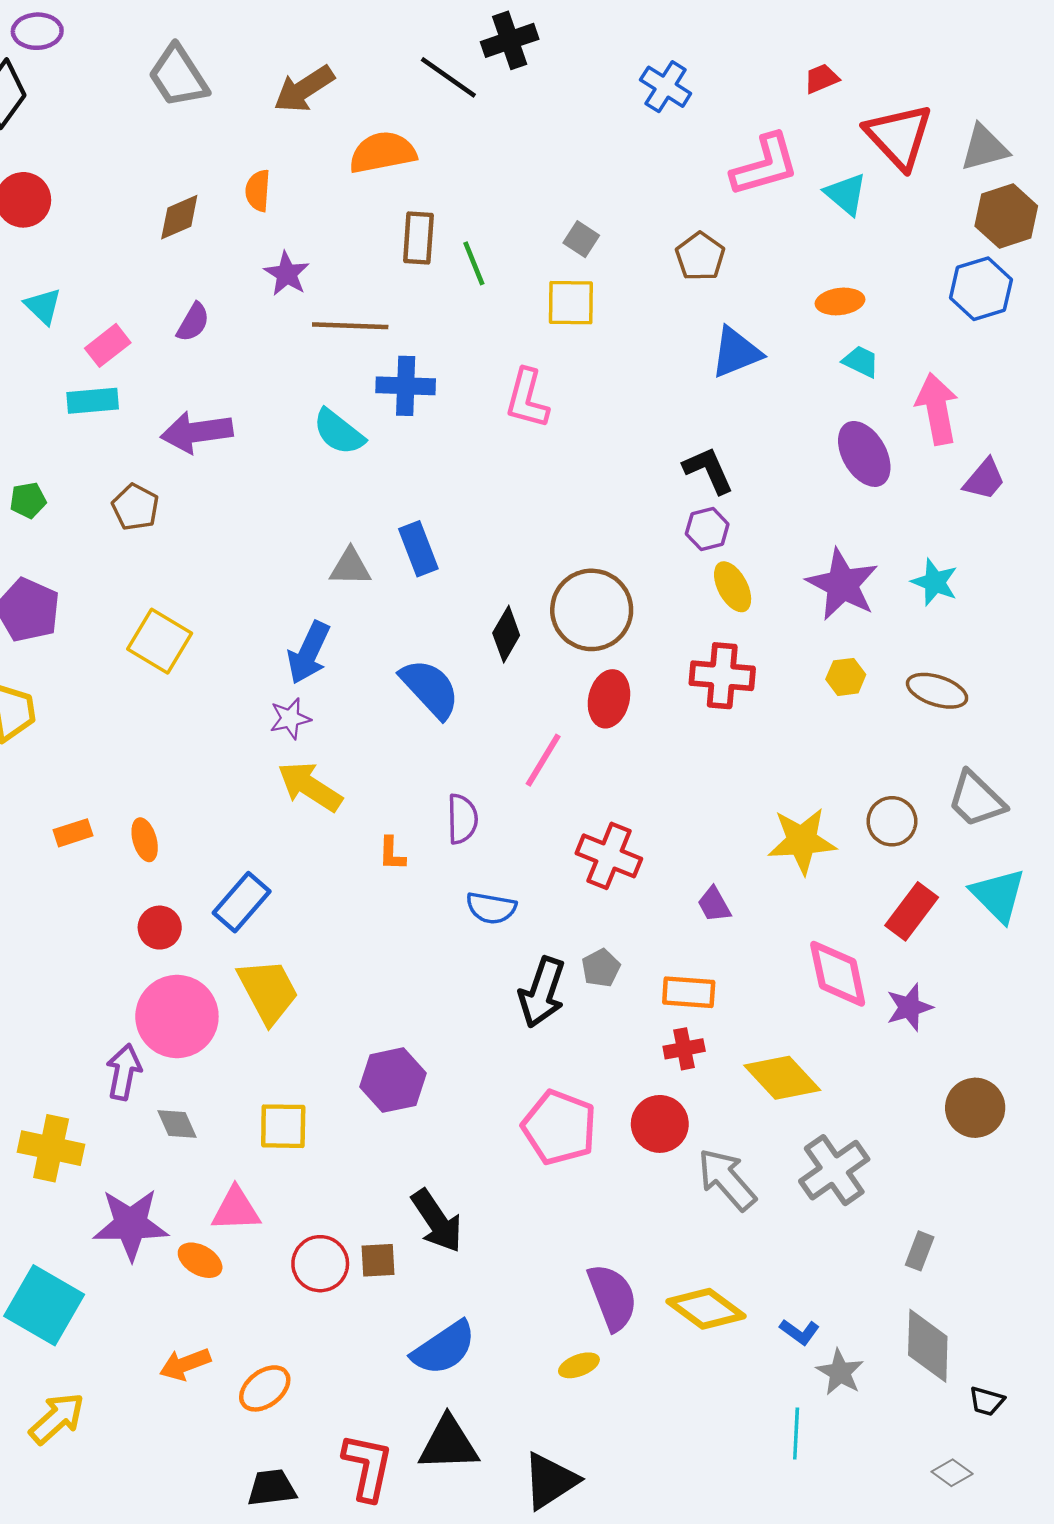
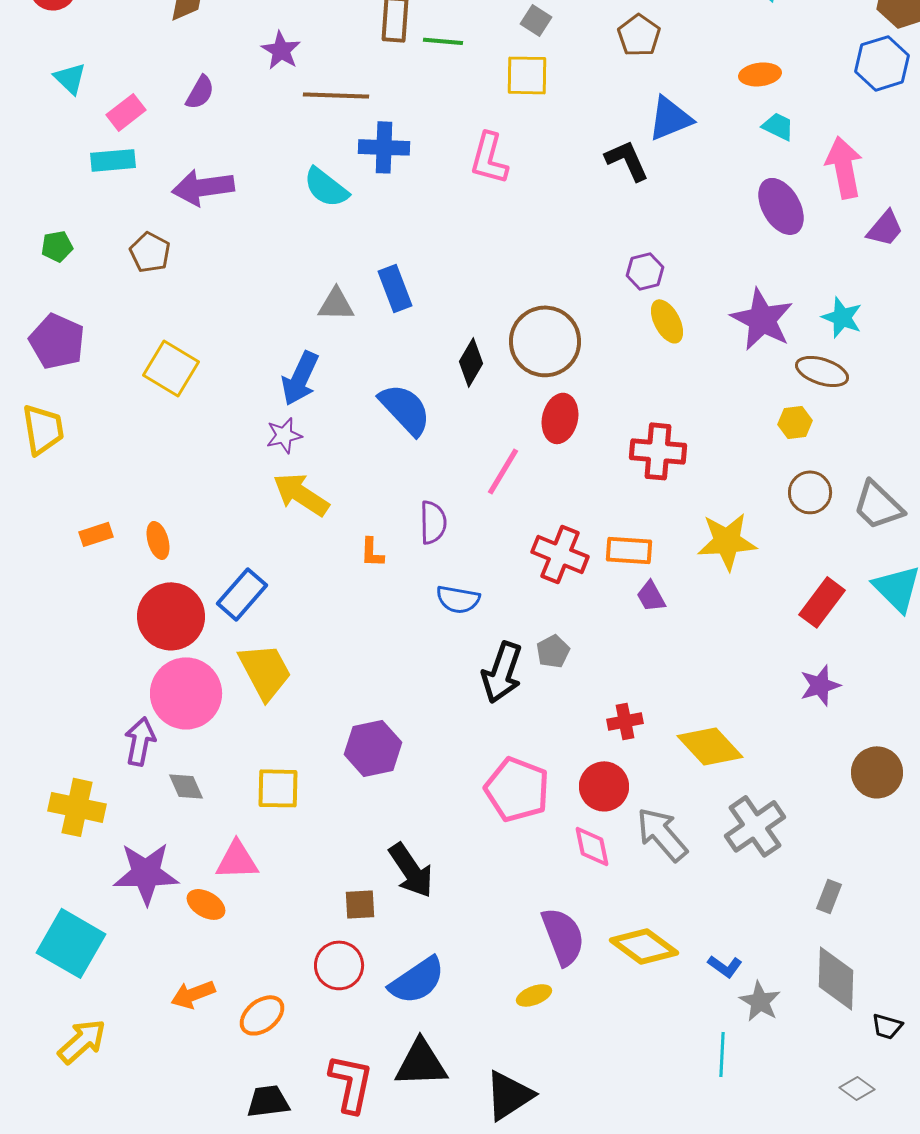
green line: (474, 263) -> (443, 41), turned -63
black L-shape: (708, 470) -> (627, 160), moved
red cross: (722, 676) -> (658, 451), moved
yellow hexagon: (846, 677) -> (795, 422), moved
brown ellipse: (937, 691) -> (822, 371), moved
brown circle: (892, 821) -> (810, 492), moved
red circle: (160, 928) -> (171, 616), size x1.8
pink diamond: (838, 974) -> (592, 846), moved, size x0.7
orange rectangle: (689, 992) -> (629, 550), moved
red circle: (320, 1264) -> (339, 965), moved

